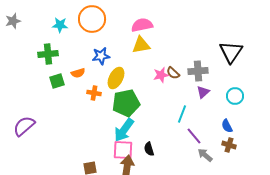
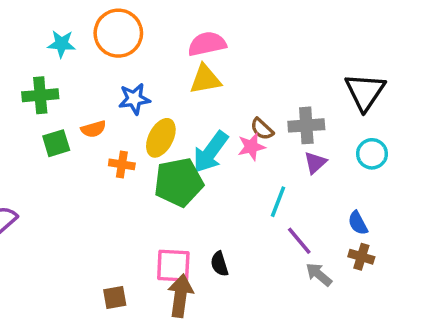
pink star: (161, 75) -> (251, 147), moved
cyan circle: (235, 96) -> (372, 154), moved
cyan arrow: (124, 130) -> (211, 152), moved

